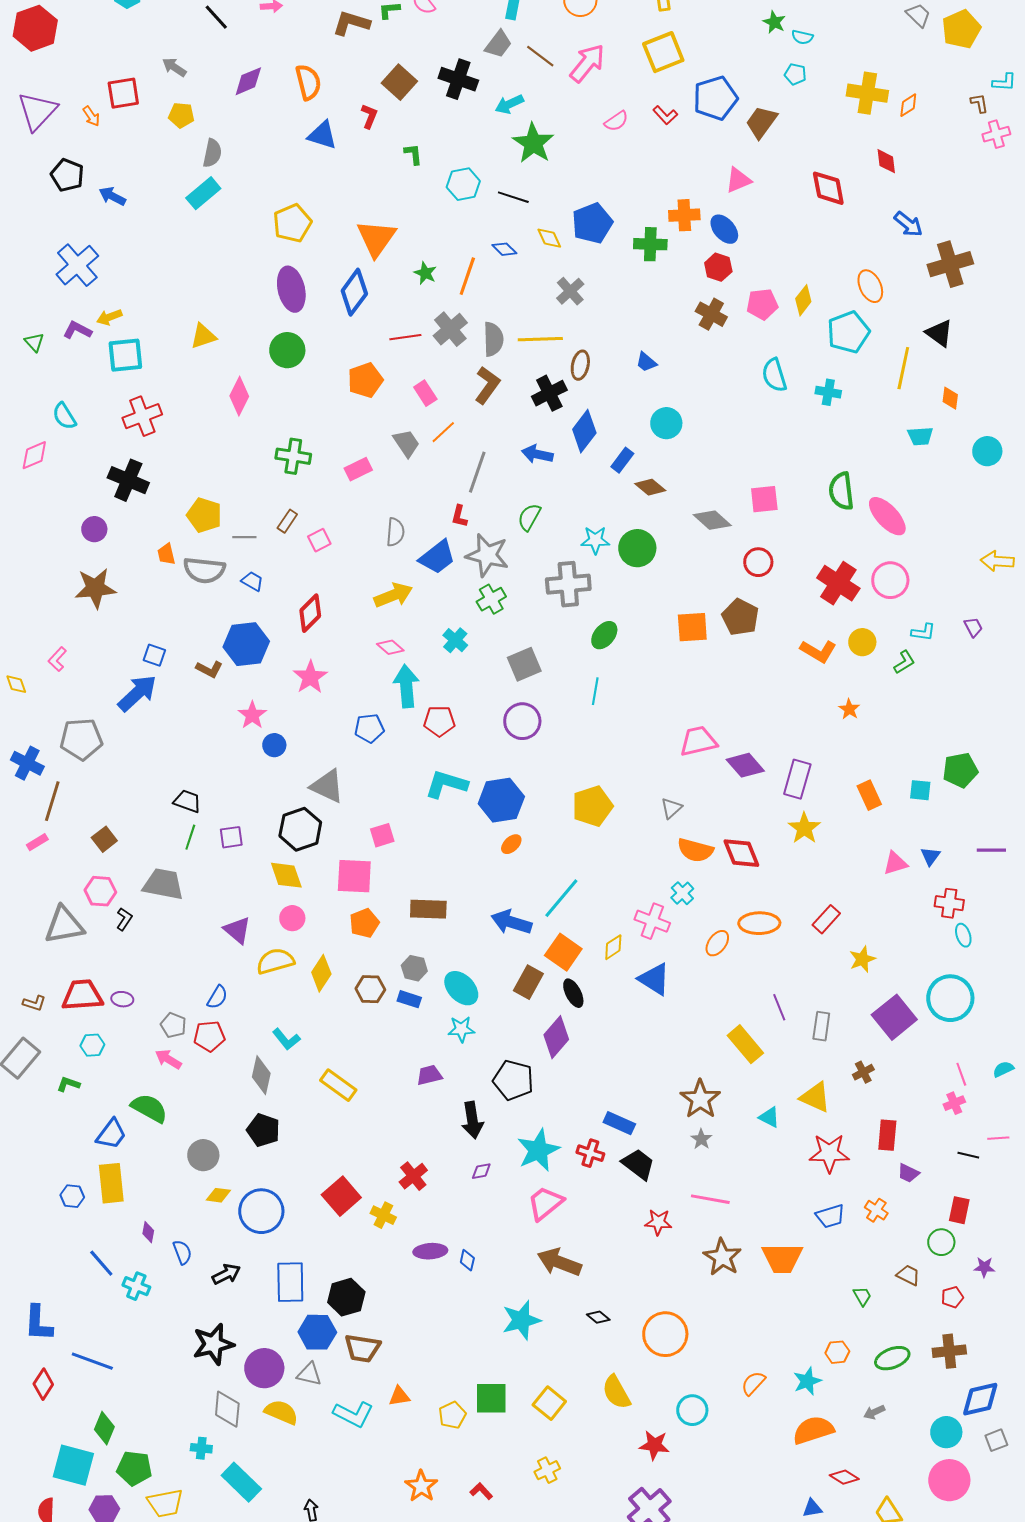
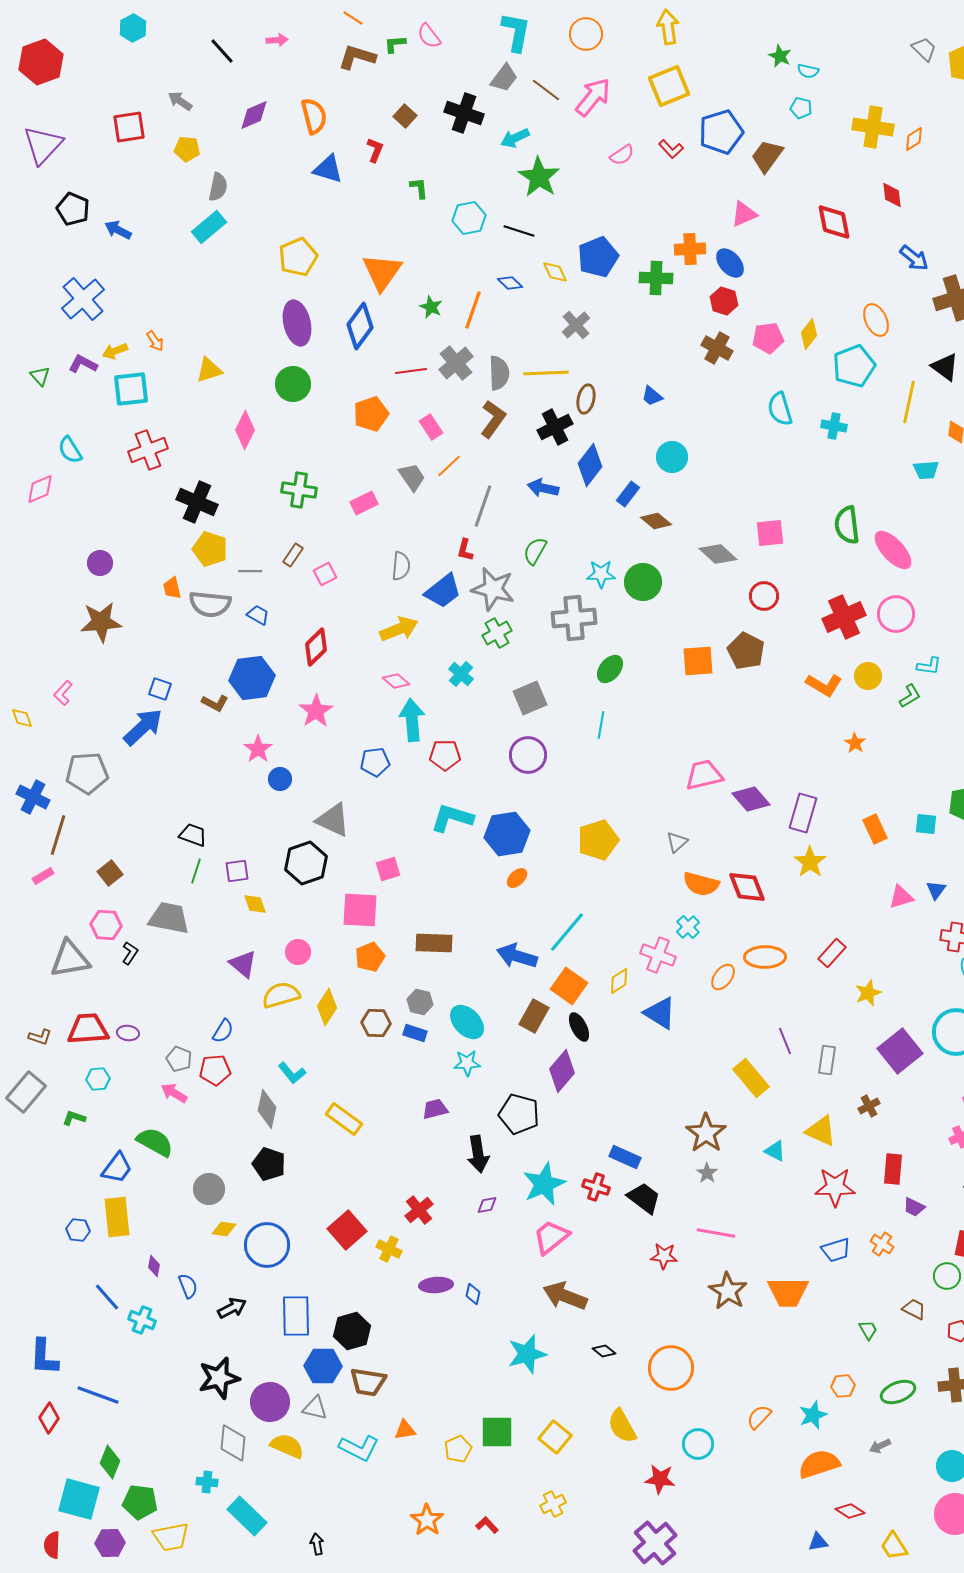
brown square: (399, 82) -> (405, 116), size x0.7
orange arrow: (91, 116) -> (155, 341), moved
black cross: (128, 480) -> (197, 502), moved
red cross: (838, 583) -> (844, 617), turned 33
yellow diamond: (286, 875) -> (255, 904), moved, size x0.7

